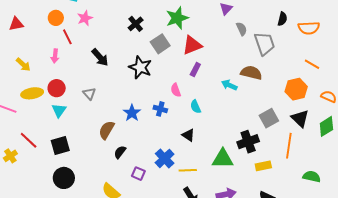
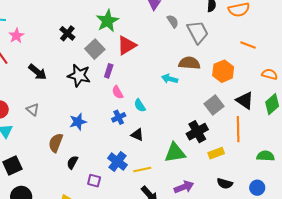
purple rectangle: (195, 70) -> (109, 71), moved
orange hexagon: (296, 89) -> (223, 71), moved
blue cross: (160, 109) -> (119, 117), moved, turned -32
blue star: (132, 113) -> (78, 122), turned 30

